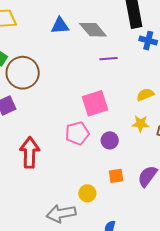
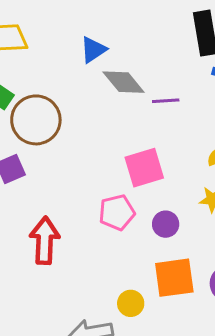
blue triangle: (60, 26) -> (93, 50), turned -30
gray diamond: (93, 30) -> (124, 82), moved
orange square: (116, 176) -> (174, 278), size x1.8

